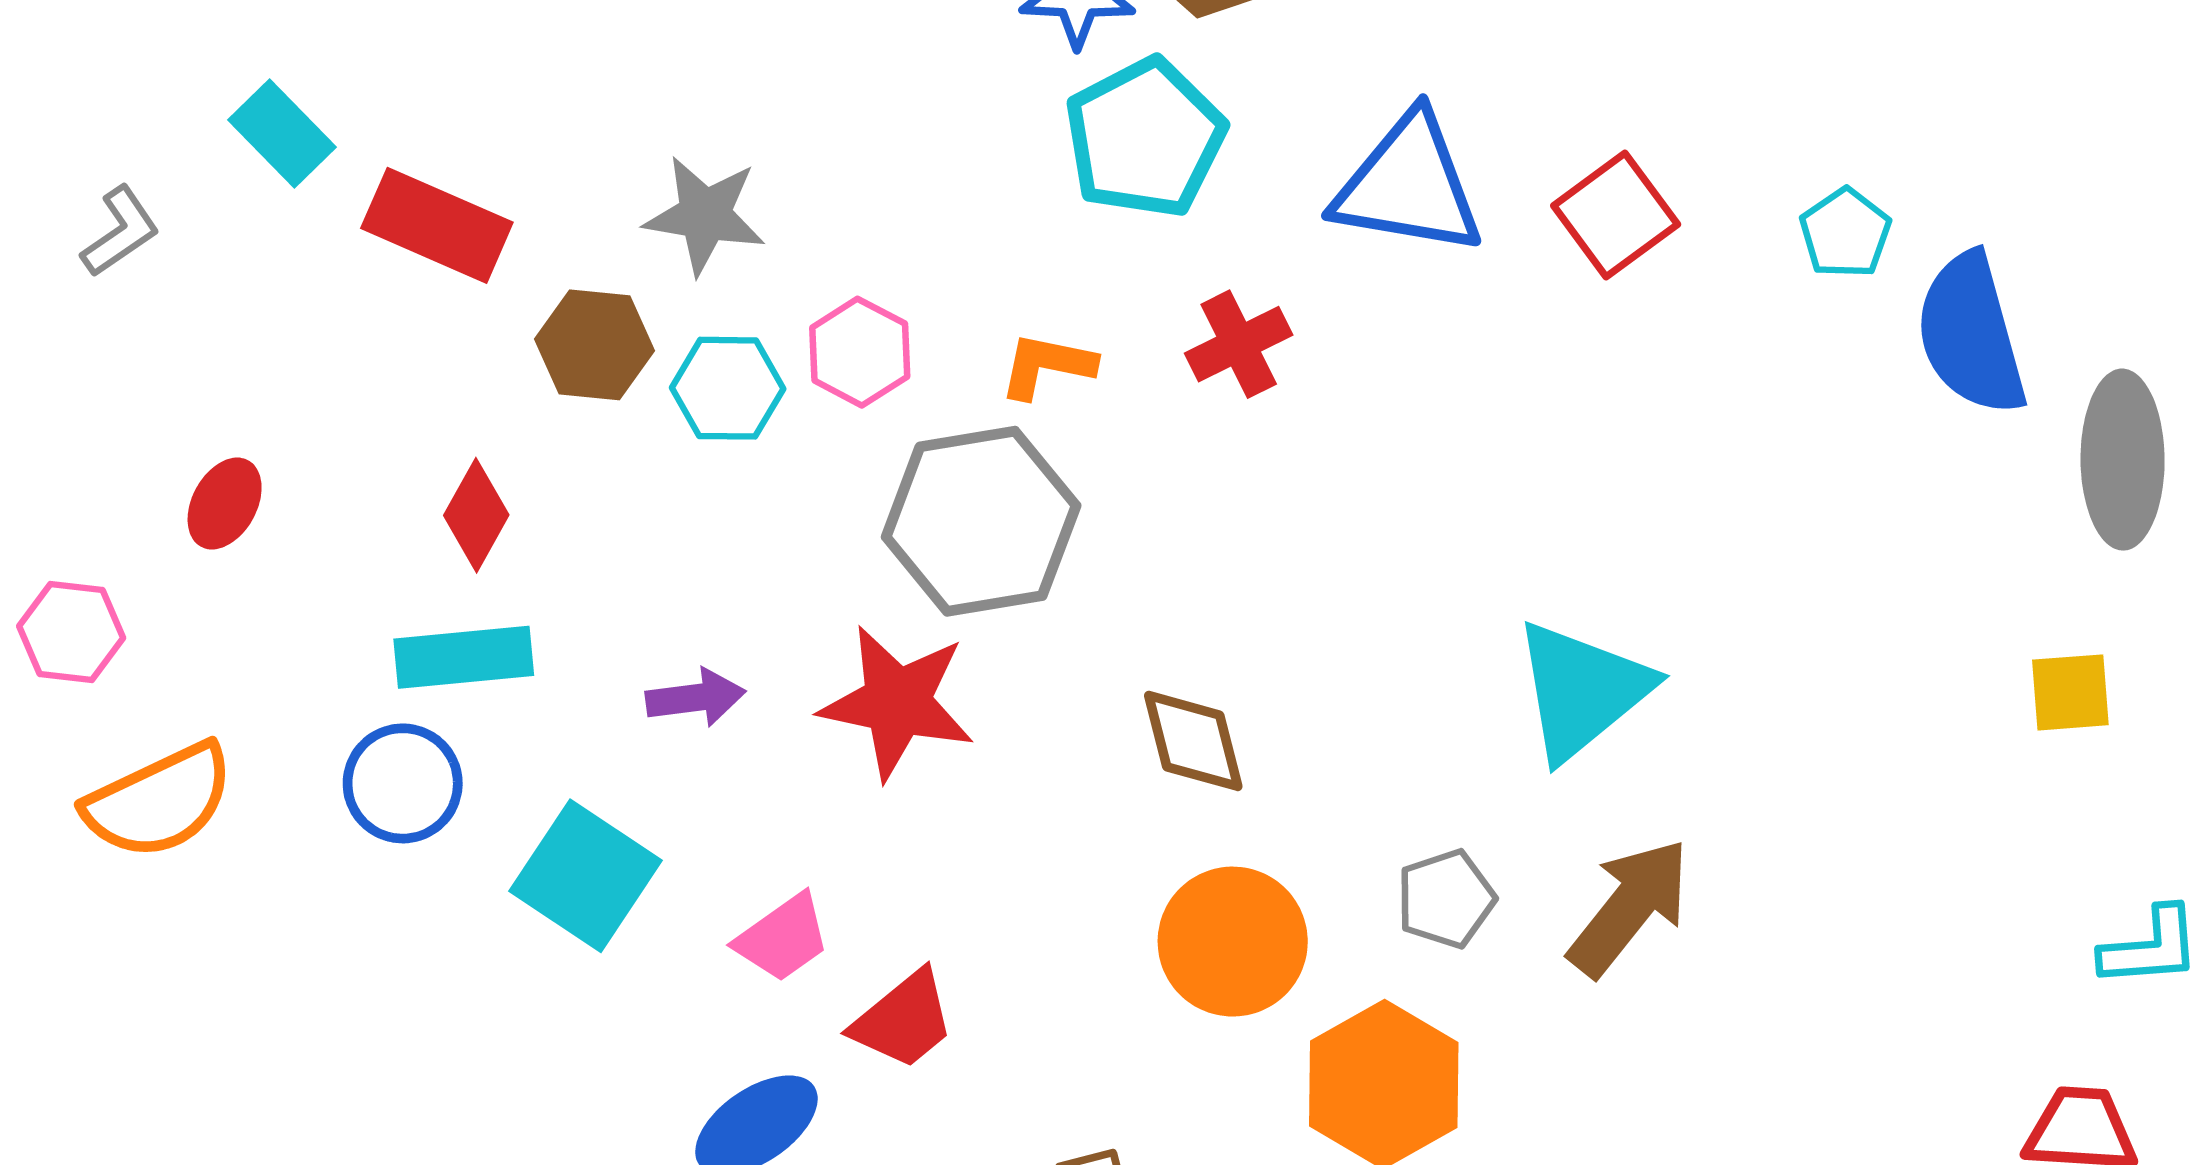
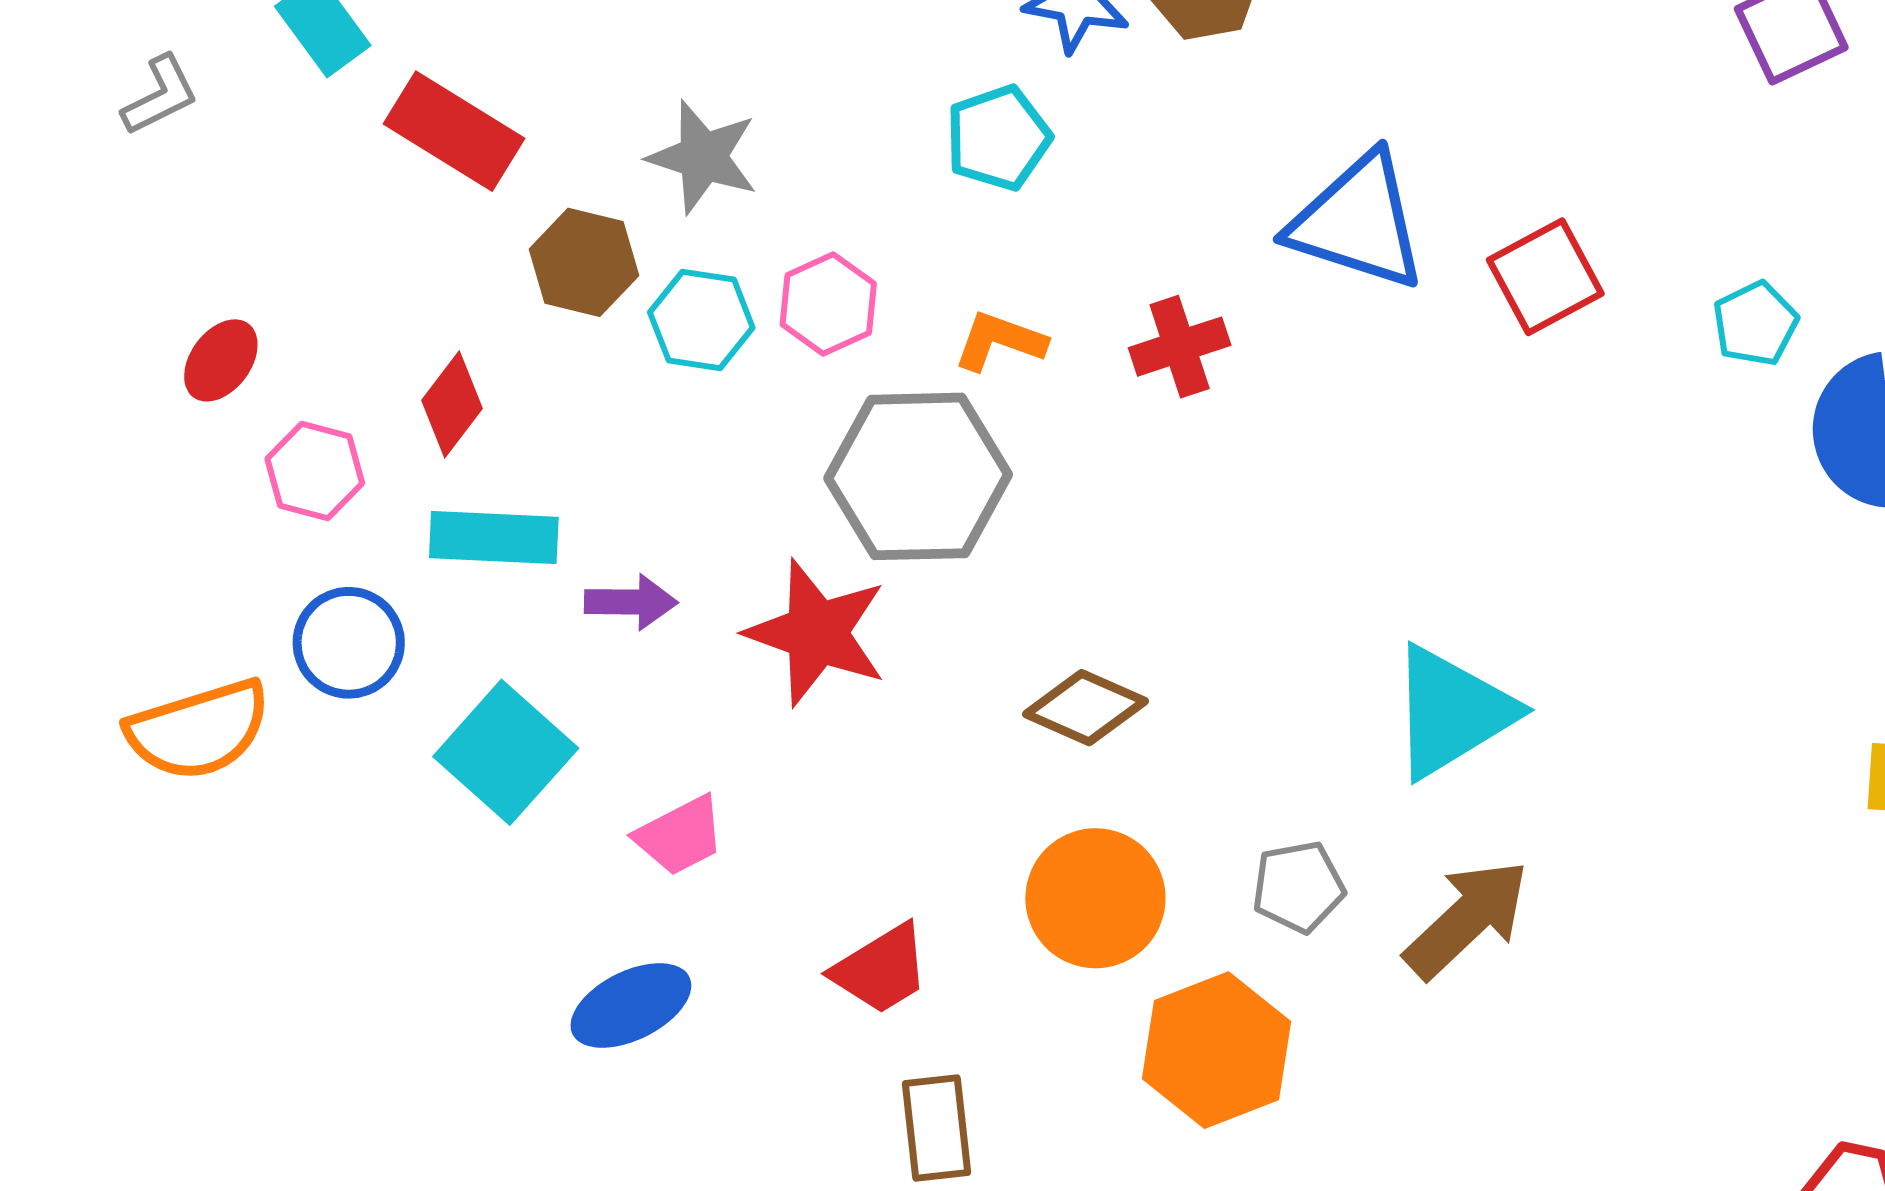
cyan pentagon: (1145, 138) -> (998, 138), moved, size x0.7
pink hexagon: (71, 632) -> (315, 471), moved
cyan rectangle: (464, 657) -> (494, 538), moved
brown diamond: (1193, 741) -> (1085, 708), turned -60
orange semicircle: (159, 801) -> (198, 730), moved
red trapezoid: (903, 1020) -> (881, 969), moved

